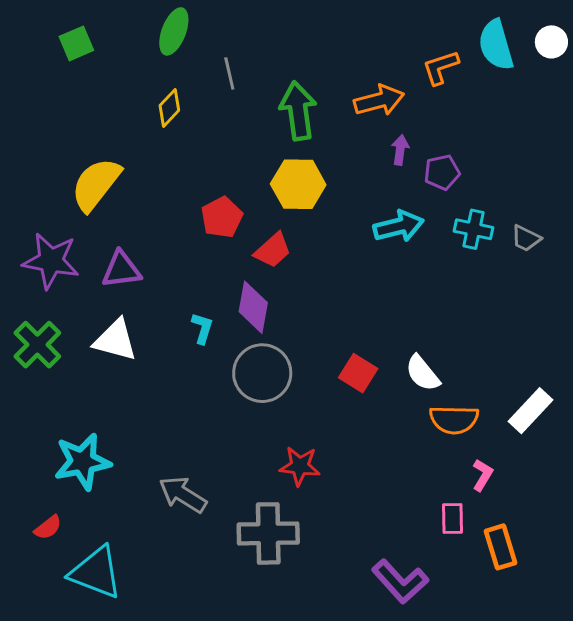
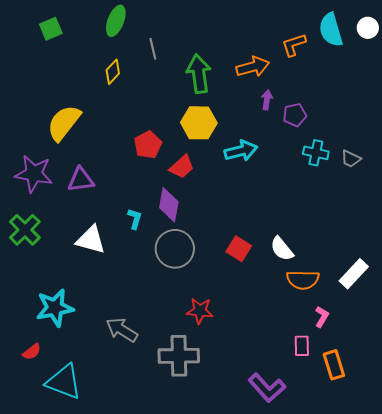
cyan arrow: (399, 226) -> (241, 151), moved
white triangle: (115, 340) -> (91, 240), moved

